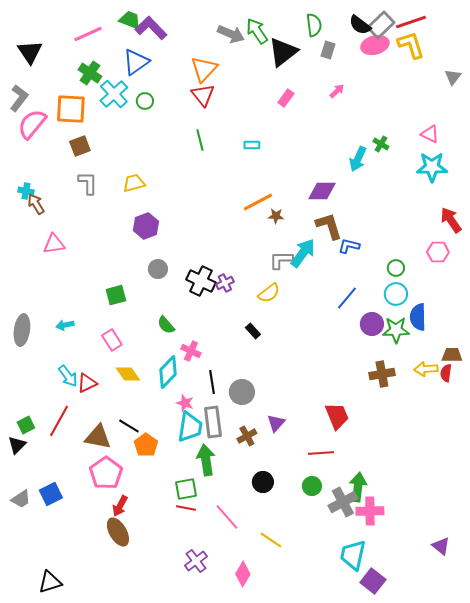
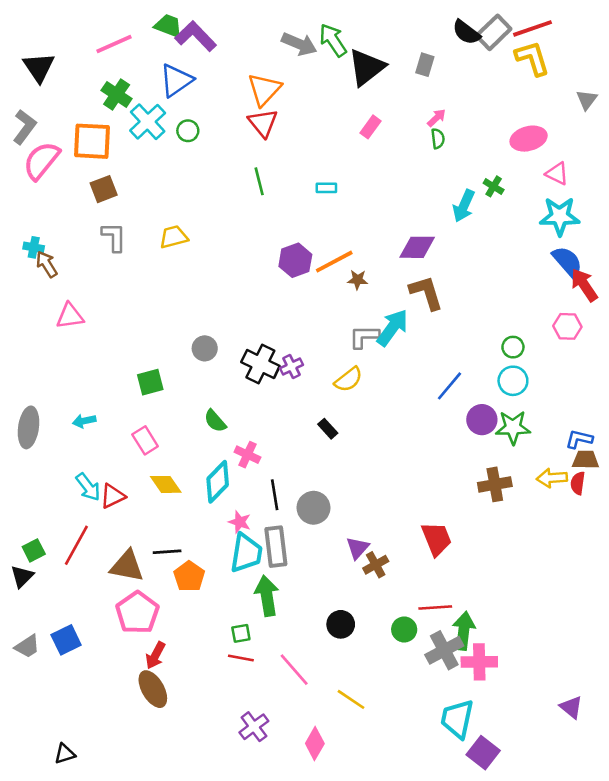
green semicircle: (314, 25) -> (438, 139), moved, size x0.7
pink ellipse: (375, 45) -> (529, 139), moved
purple hexagon: (146, 226) -> (295, 260), moved
blue L-shape: (349, 246) -> (579, 439), moved
blue semicircle: (418, 317) -> (567, 262), moved, turned 140
black line: (129, 426) -> (167, 552), turned -35
brown cross: (247, 436) -> (376, 565), moved
red line: (321, 453) -> (435, 607), moved
green square: (186, 489) -> (241, 633), size x0.7
black triangle: (50, 582) -> (65, 754), size x0.7

